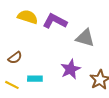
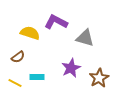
yellow semicircle: (28, 17) -> (30, 33), moved

